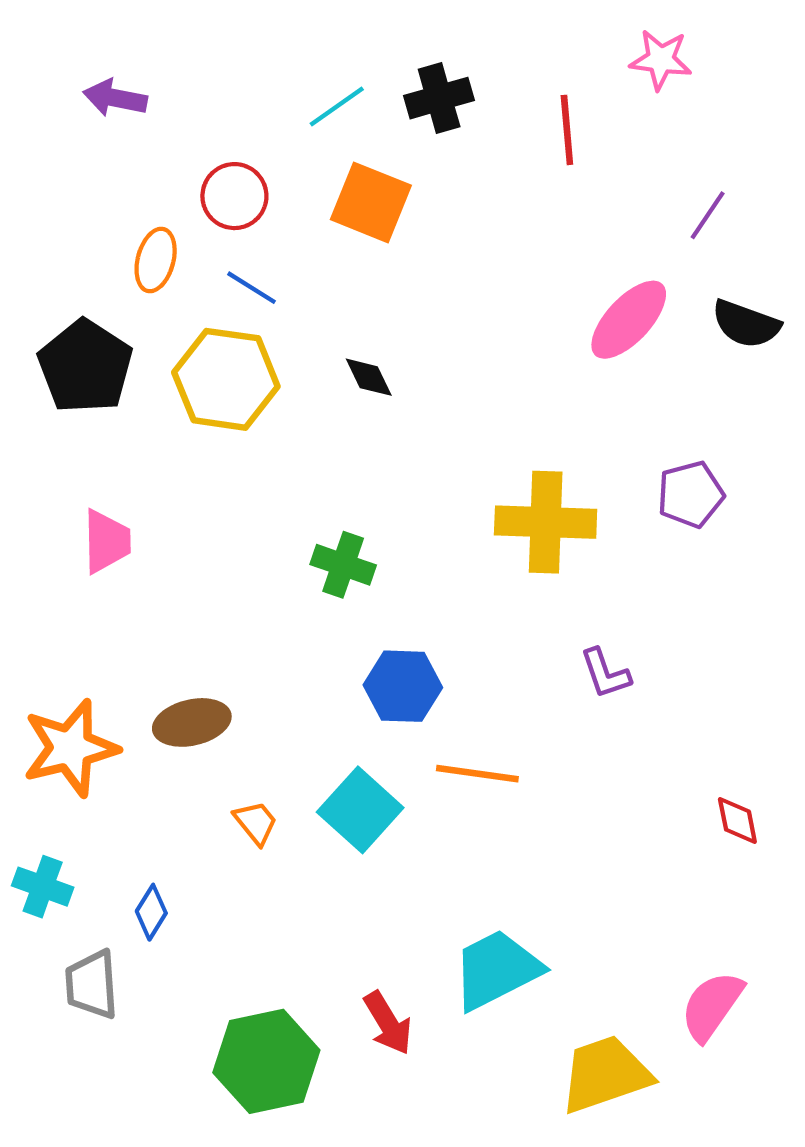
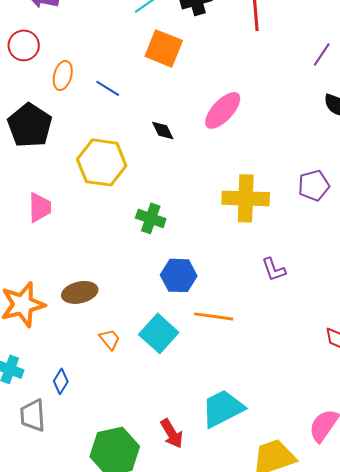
red circle: (234, 196) -> (24, 45), moved
pink ellipse: (629, 320) -> (223, 110), moved
yellow hexagon: (226, 379) -> (102, 162), moved

